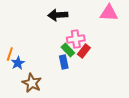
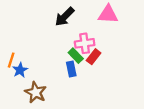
pink triangle: (109, 13) -> (108, 14), moved
black arrow: (58, 15) -> (65, 17), turned -42

